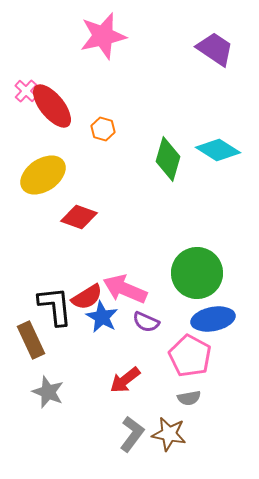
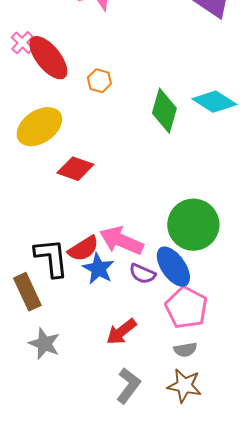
blue ellipse: (213, 319) -> (173, 267), moved, turned 66
brown star: (169, 434) -> (184, 386), moved

